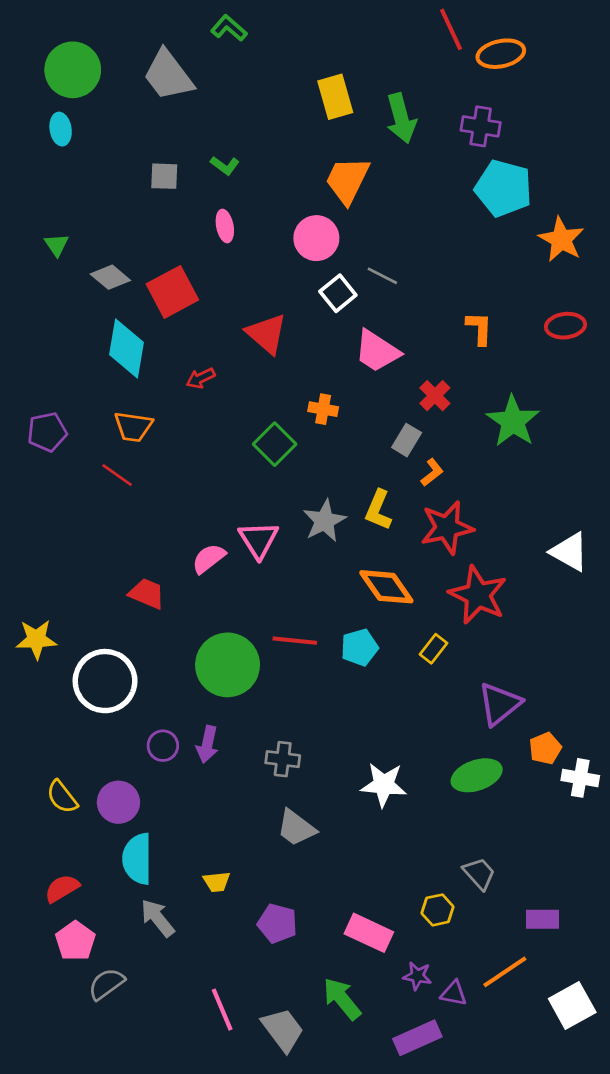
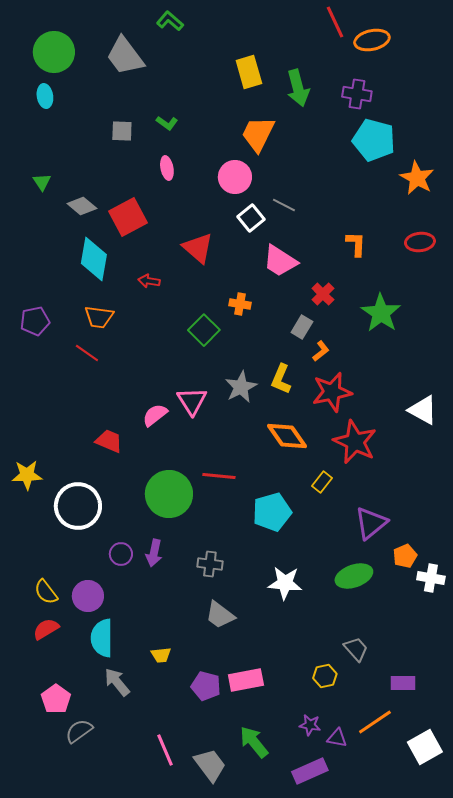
red arrow: (201, 378) -> (149, 281), turned 35
cyan pentagon: (359, 647) -> (272, 512), moved, size x1.4
red semicircle: (62, 888) -> (46, 629), moved
pink rectangle: (369, 933) -> (246, 680), moved, turned -36

